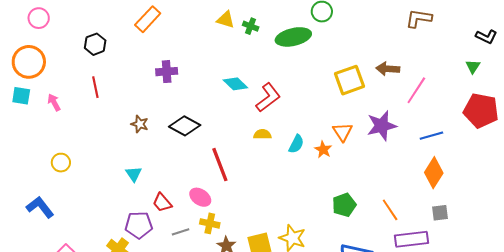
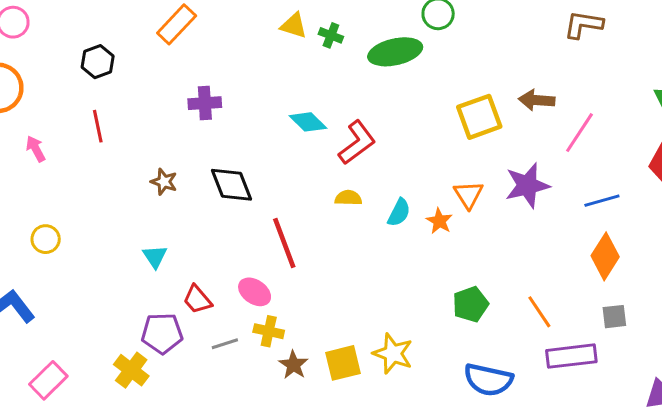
black diamond: (185, 126) -> (231, 185), turned 40

